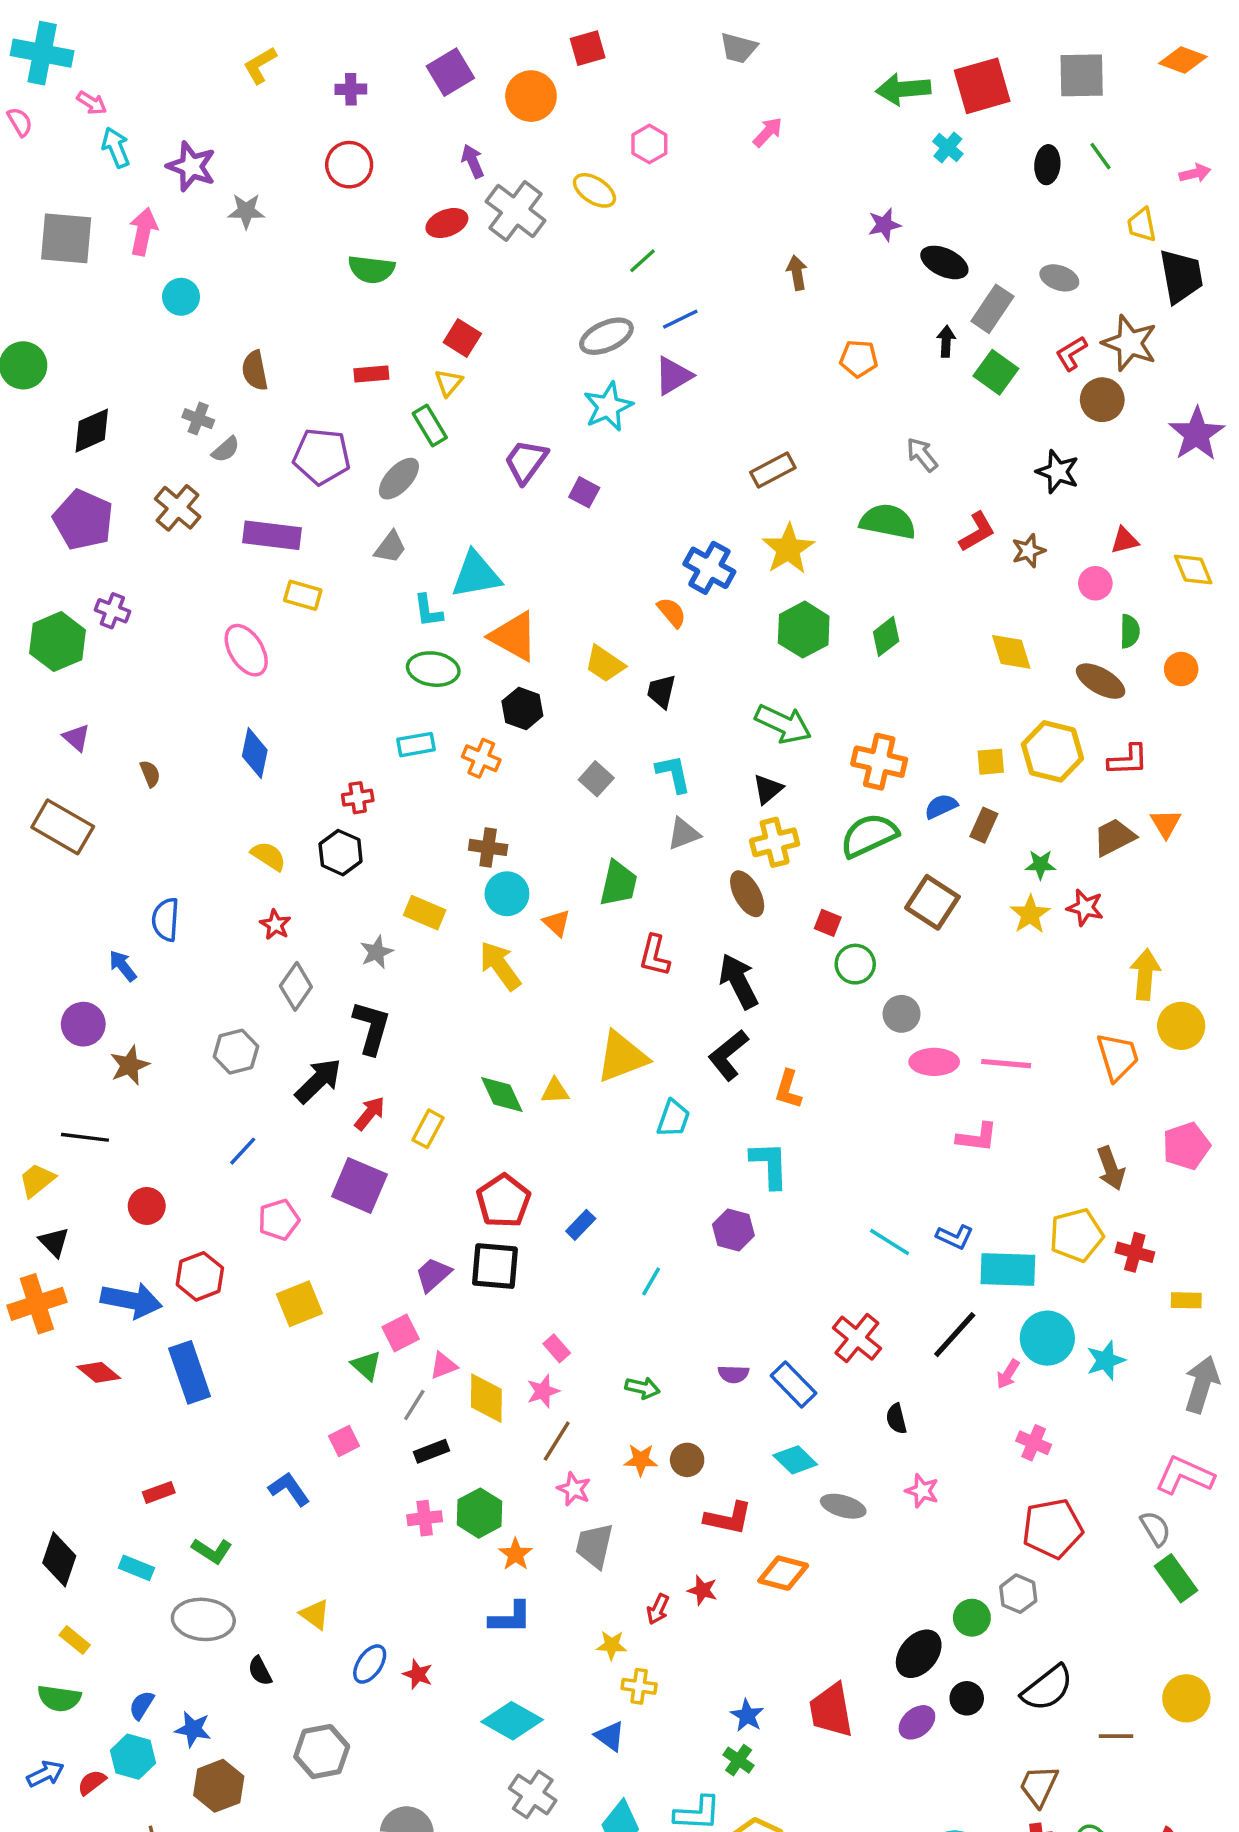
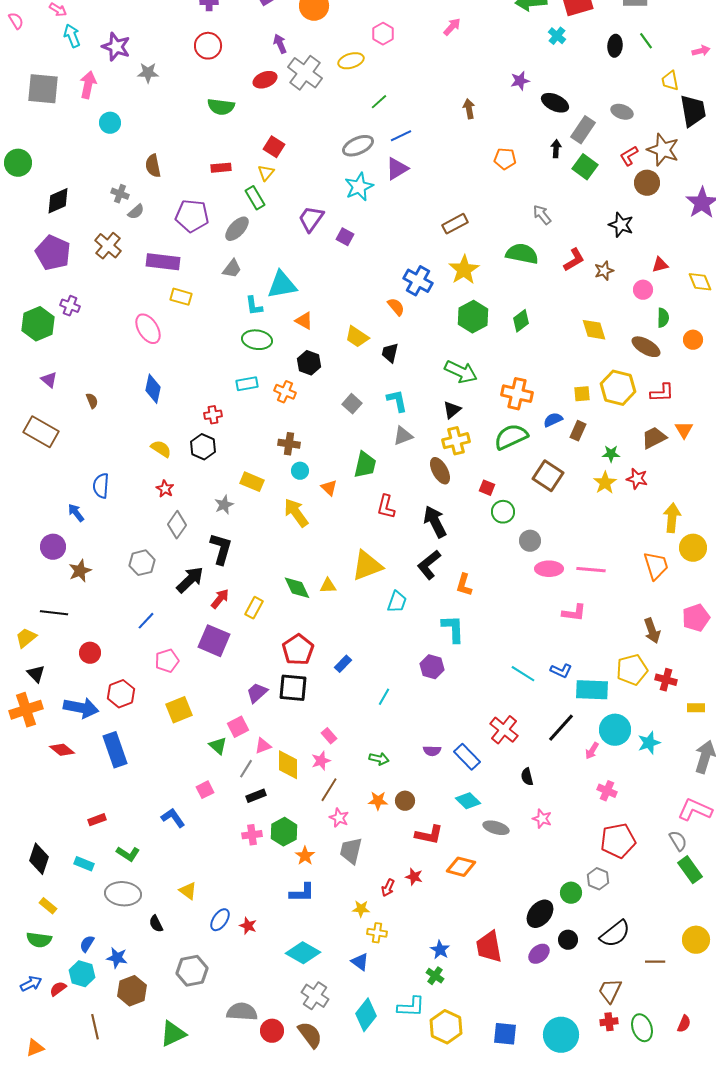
yellow ellipse: (594, 190) -> (351, 61), turned -50
orange triangle: (514, 636) -> (304, 321), size x0.6
cyan circle: (507, 894) -> (300, 471), size x0.7

